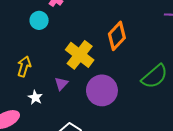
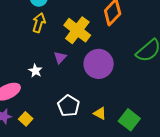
yellow arrow: (24, 66) -> (39, 23), moved

